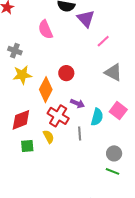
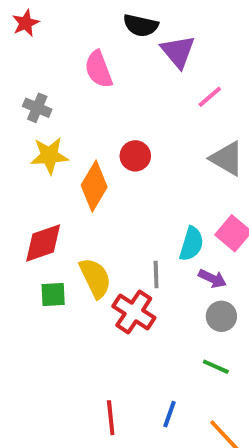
purple arrow: (77, 103) -> (212, 279), moved
red cross: (58, 116) -> (134, 312), moved
yellow semicircle: (49, 137) -> (95, 278), size x1.5
green line: (113, 171) -> (216, 367), moved

